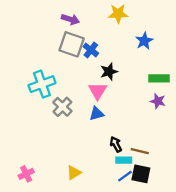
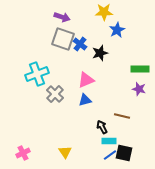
blue star: (144, 41) -> (117, 30), moved
black star: (109, 72) -> (100, 53), moved
pink triangle: (98, 91) -> (86, 80), turned 36
brown line: (140, 151) -> (122, 116), moved
yellow triangle: (74, 173) -> (65, 152), turned -32

